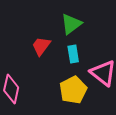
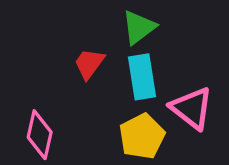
cyan rectangle: (73, 54) -> (142, 77), size x1.5

